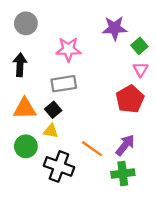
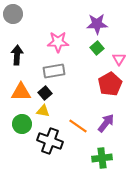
gray circle: (26, 23) -> (13, 14), moved
green square: (139, 46) -> (97, 48), moved
green cross: (123, 174) -> (102, 158), moved

